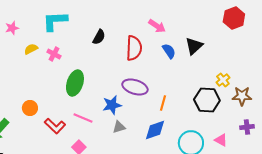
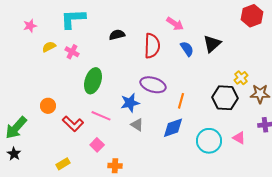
black semicircle: (99, 37) -> (117, 35), turned -133
gray triangle: (119, 127) -> (137, 125), turned 48

